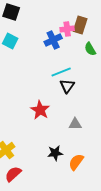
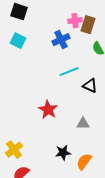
pink cross: (67, 29) -> (75, 21), moved
black triangle: (67, 86) -> (90, 86), moved, turned -42

